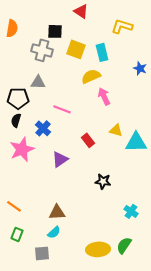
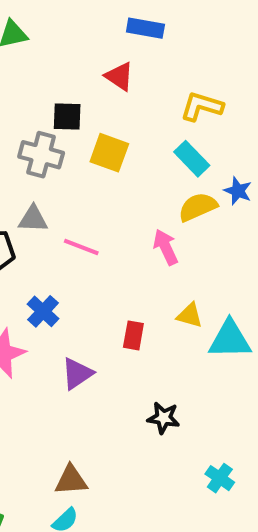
cyan rectangle: (102, 52) -> (192, 159), moved, turned -30
yellow semicircle: (91, 76) -> (198, 207), moved
pink line: (62, 109) -> (81, 247), moved
red rectangle: (88, 140) -> (133, 335), turned 48

